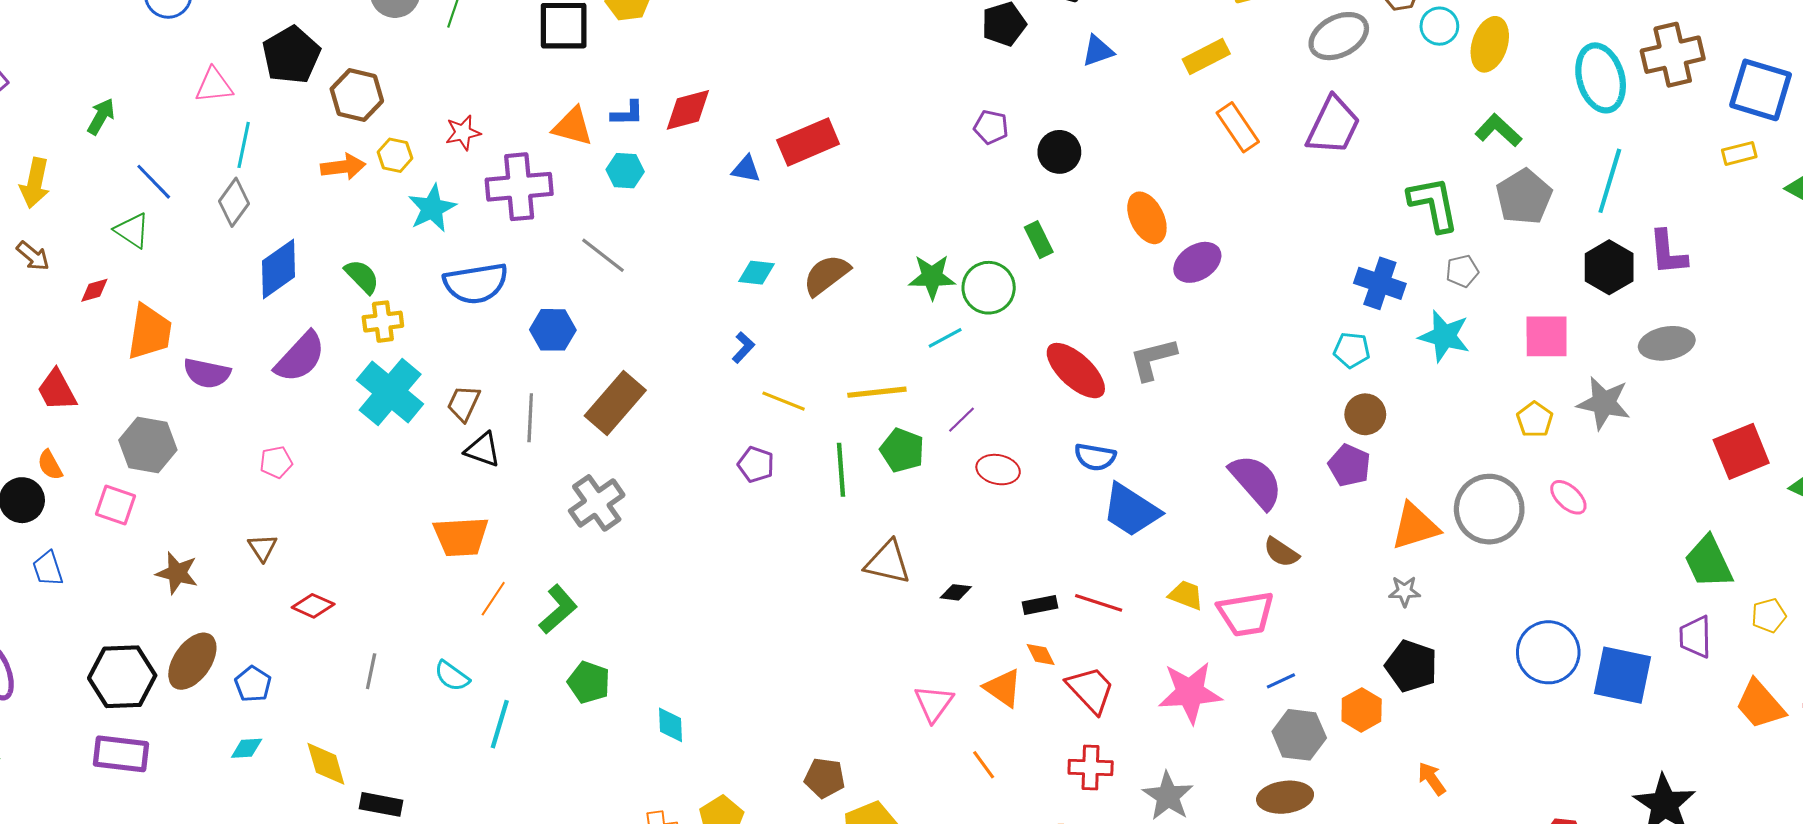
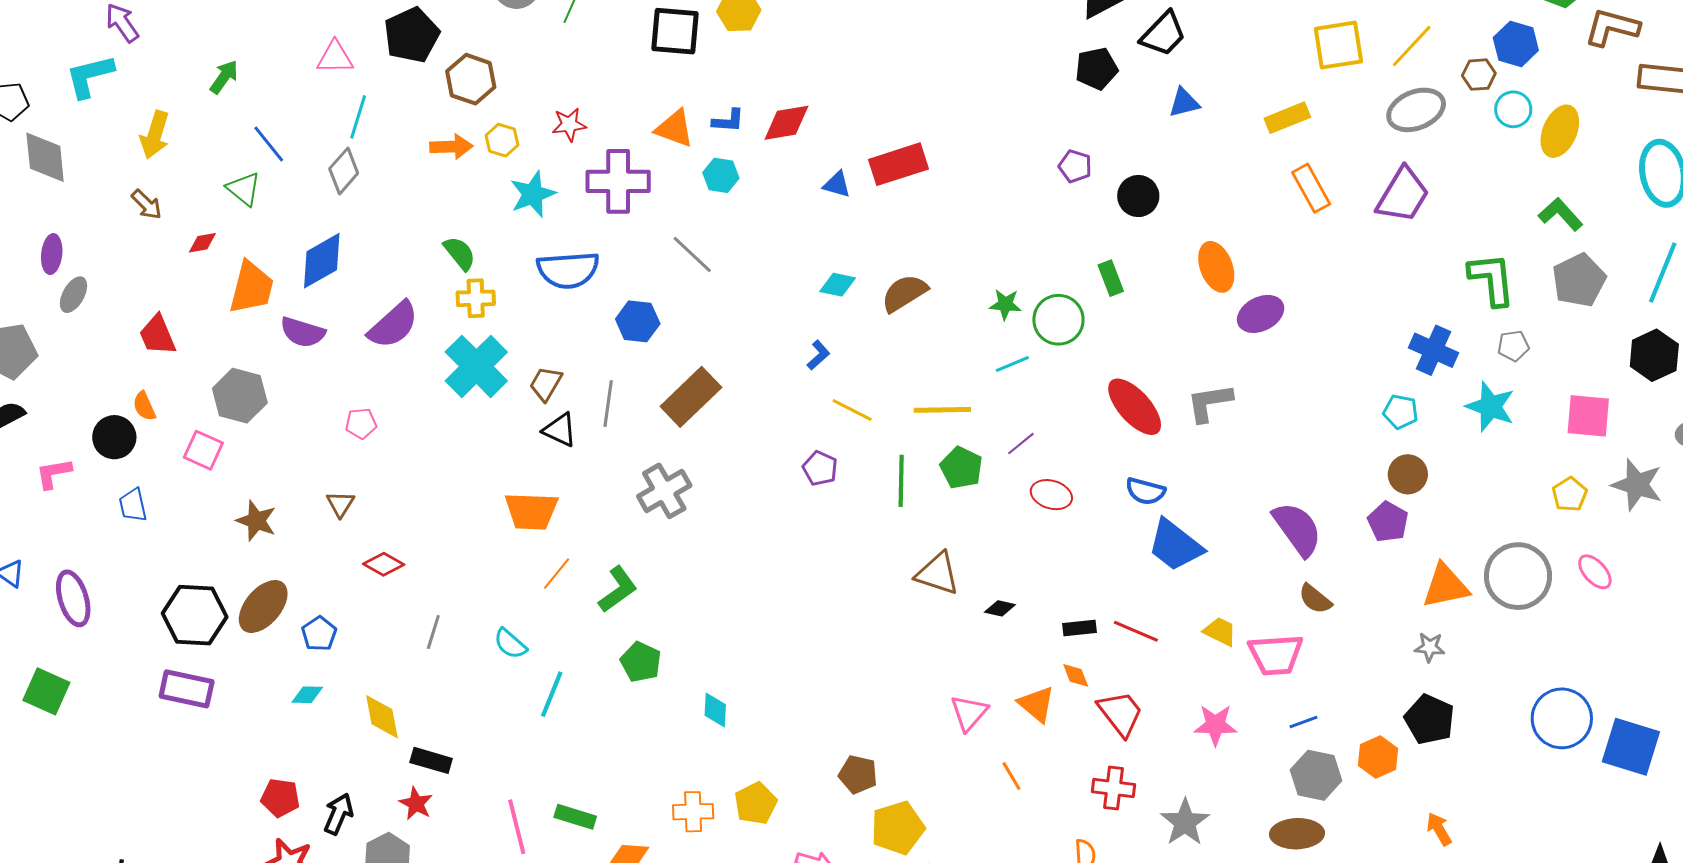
blue diamond: (278, 269) -> (322, 261), moved
green star: (932, 277) -> (1005, 304), size x0.7
pink star: (1190, 692) -> (1215, 725), size x0.7

